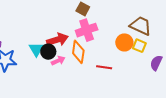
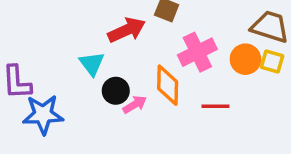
pink cross: (87, 30) -> (197, 52), moved
red arrow: (57, 40) -> (127, 30), moved
cyan triangle: (36, 49) -> (92, 64), moved

